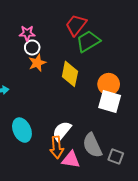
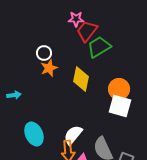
pink star: (27, 33) -> (76, 19), moved

